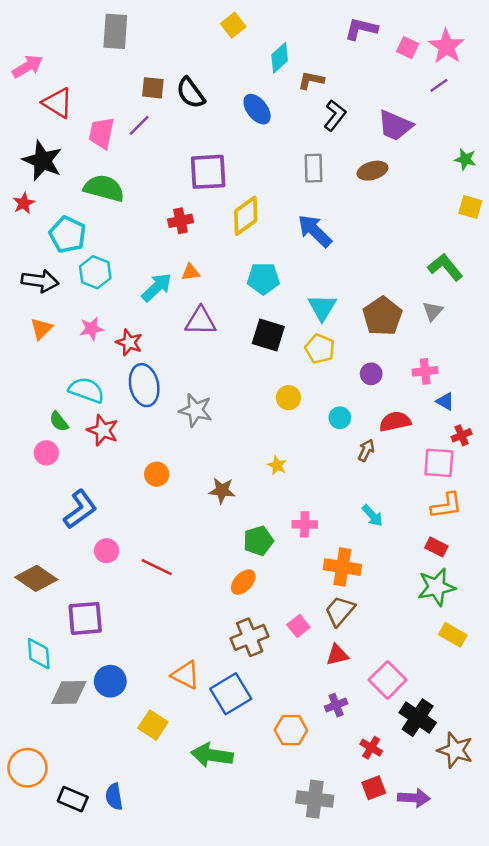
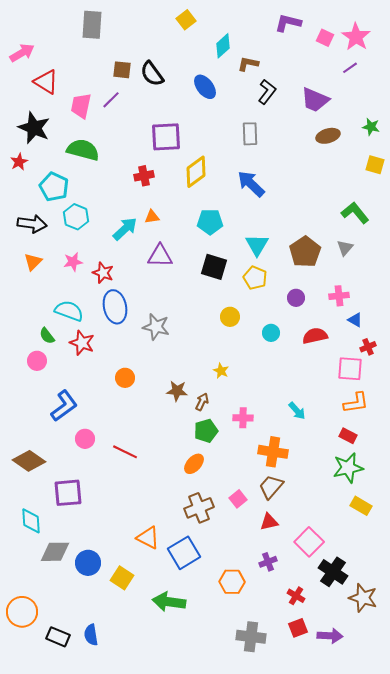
brown ellipse: (372, 171) -> (328, 136), moved
brown arrow: (366, 450) -> (202, 402), moved
blue circle: (110, 681) -> (88, 563), moved

